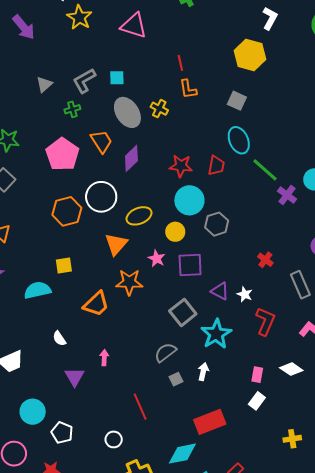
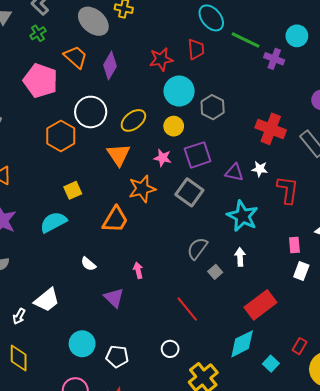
red cross: (265, 260) -> (271, 129), size x1.8
gray square: (183, 312) -> (189, 192), moved

